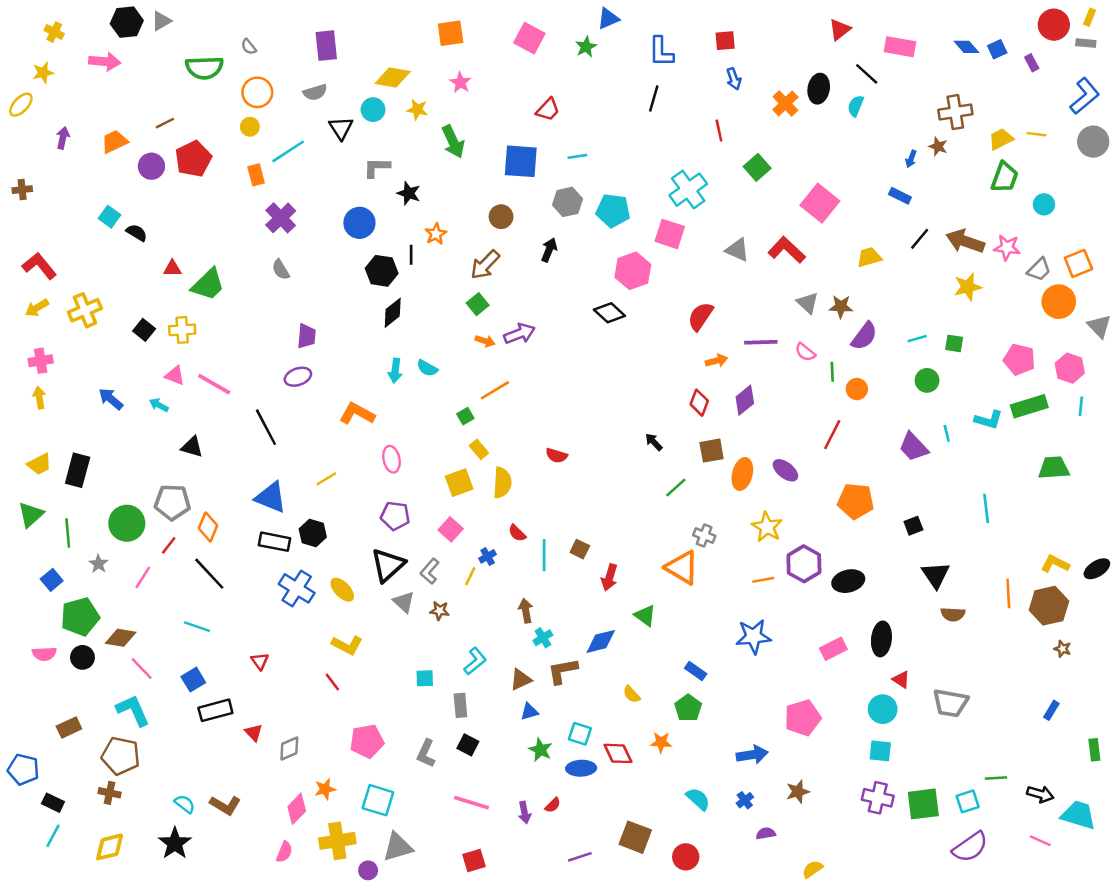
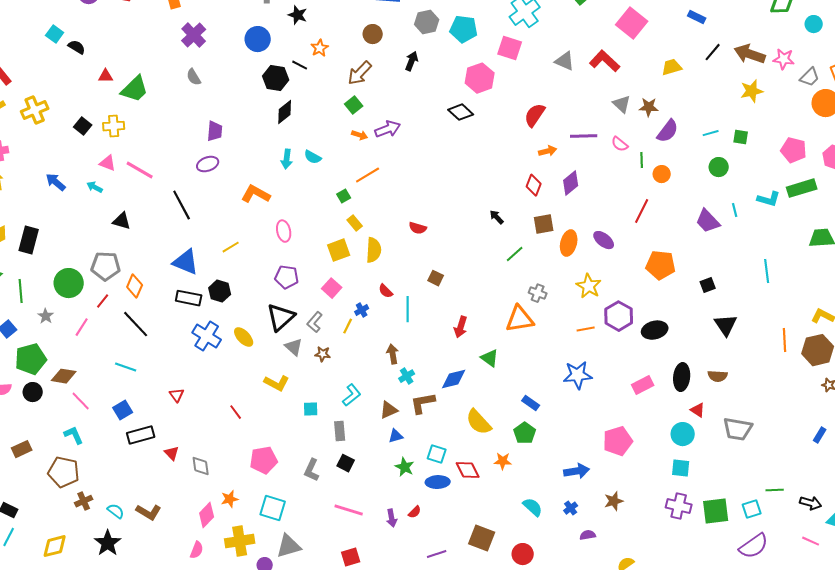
black line: (411, 255) -> (300, 65), turned -63
brown square: (580, 549) -> (436, 278), moved
orange triangle: (682, 568) -> (520, 319), turned -40
brown semicircle: (953, 614) -> (718, 376), moved
yellow L-shape: (347, 645) -> (277, 383), moved
yellow semicircle: (632, 694) -> (479, 422), size x1.8
cyan L-shape: (133, 710) -> (74, 435), size x0.7
gray diamond: (289, 749) -> (201, 466), turned -75
brown cross: (110, 793) -> (84, 501), moved, turned -36

